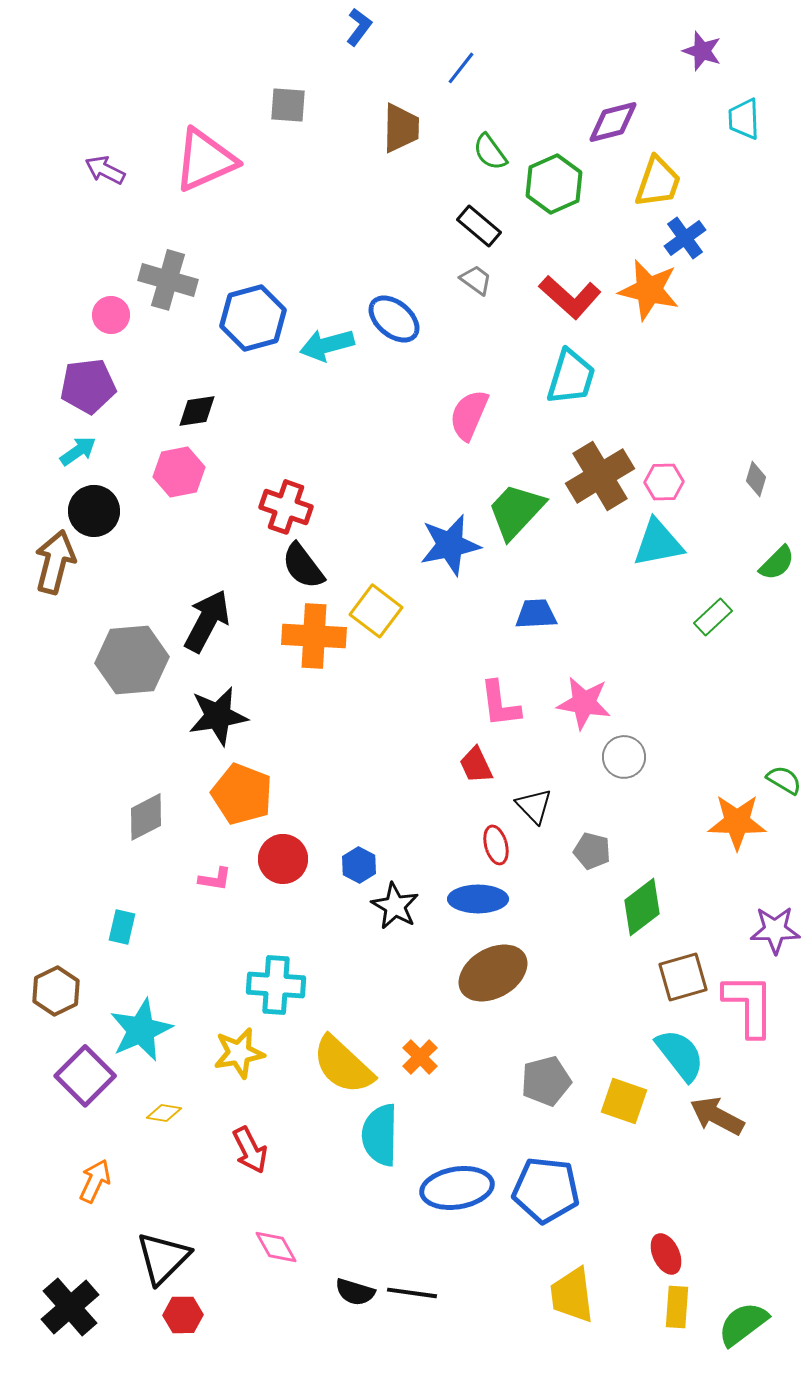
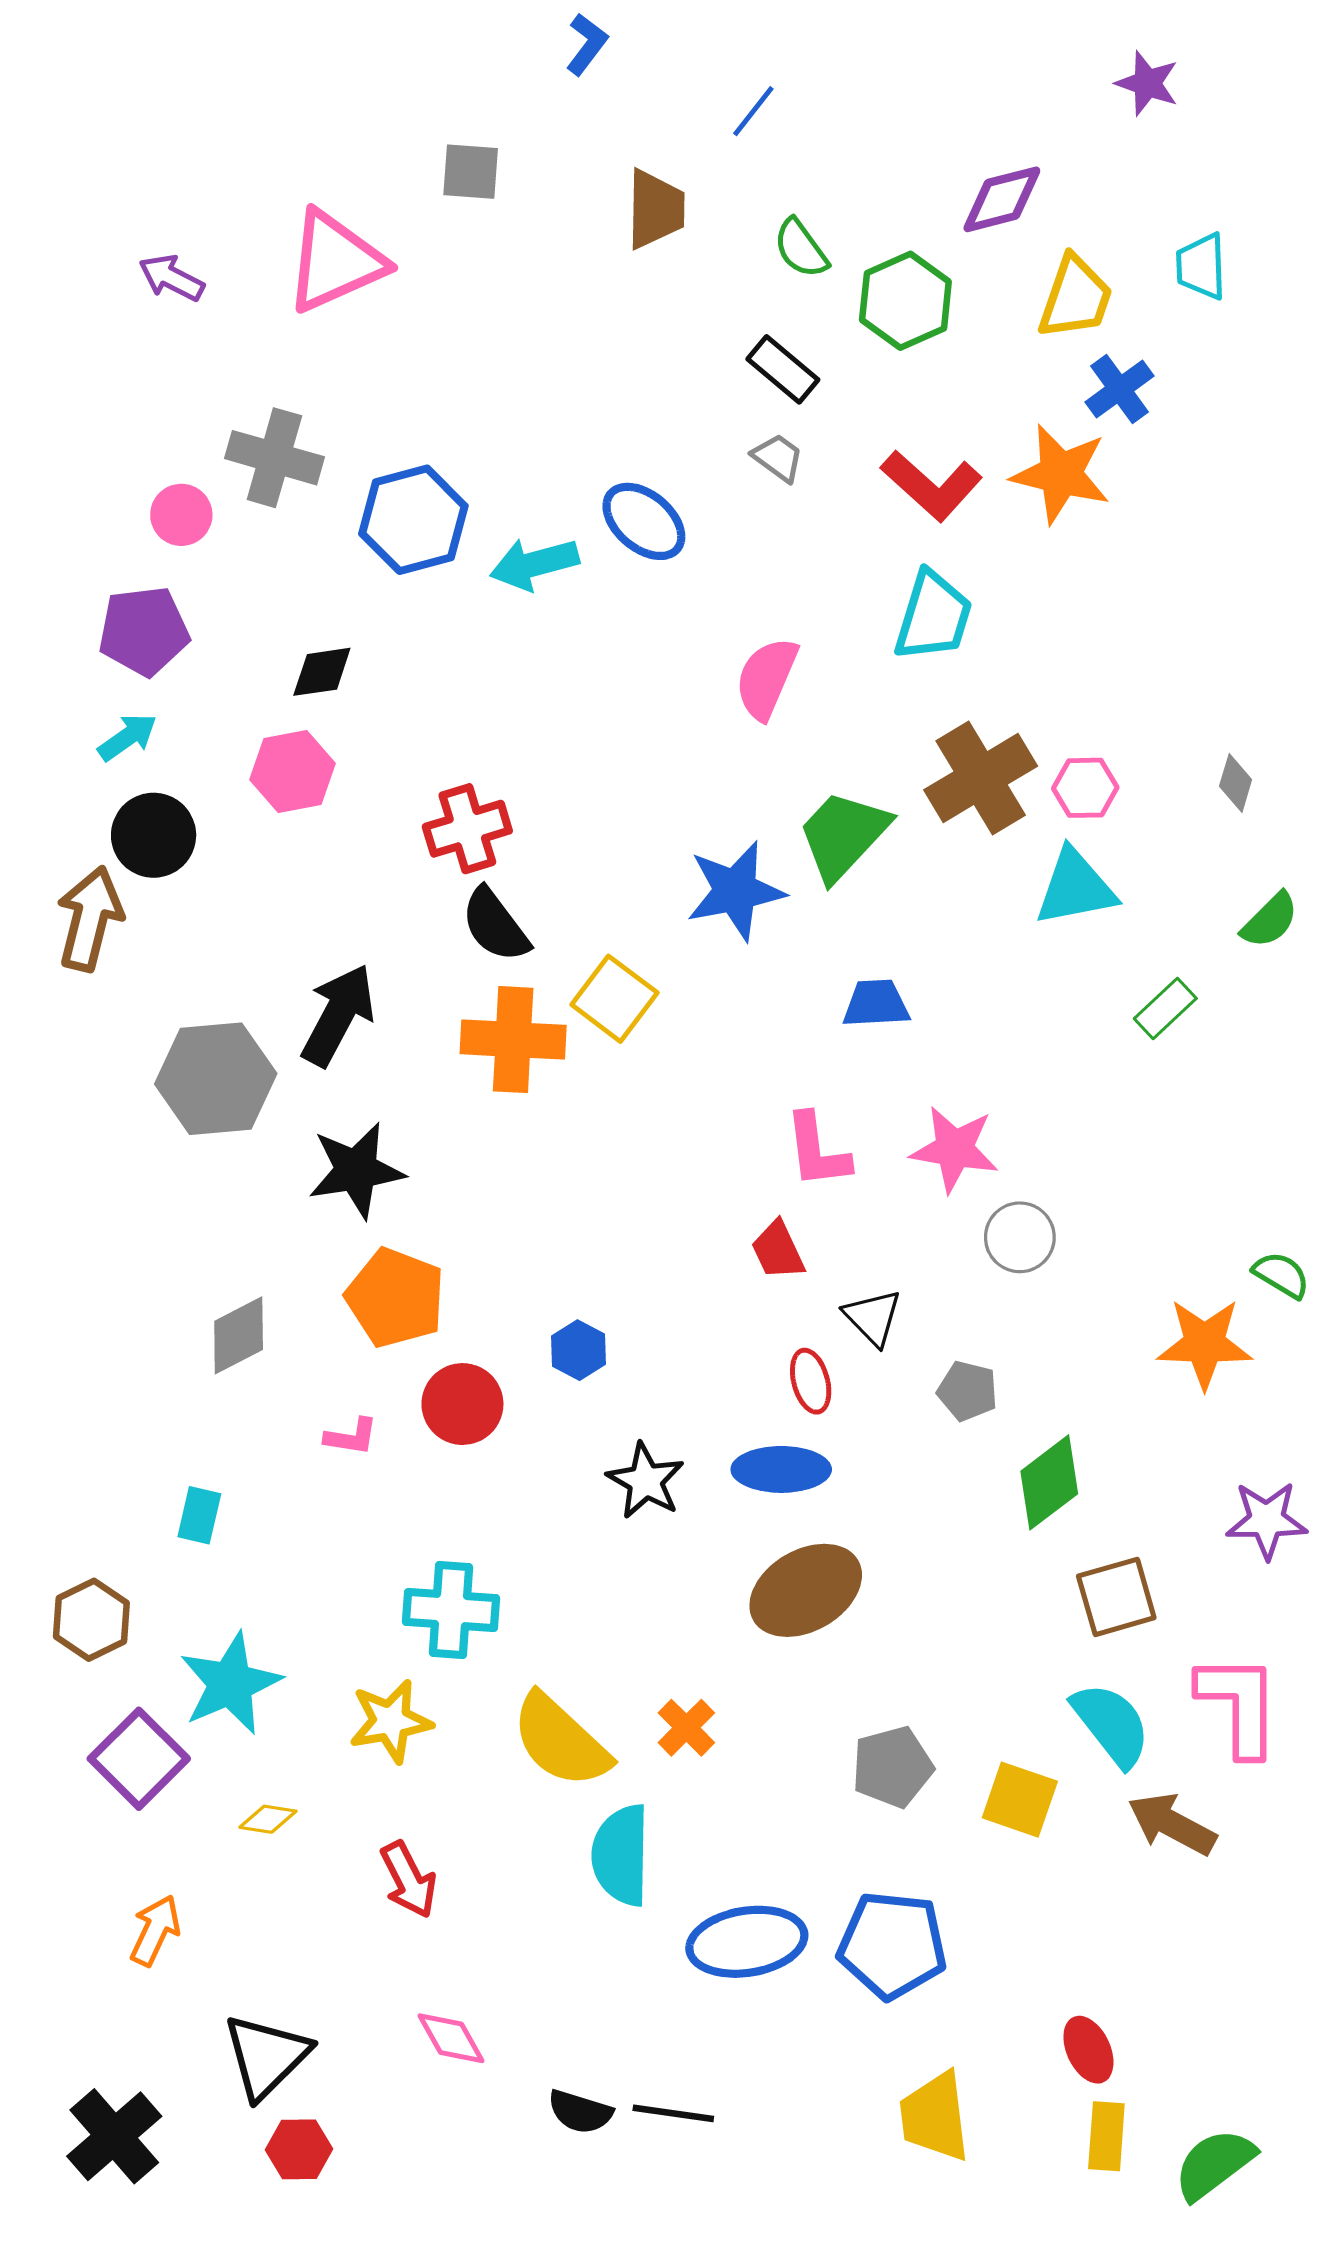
cyan trapezoid: (744, 119) -> (1201, 266), moved
red cross: (286, 507) -> (467, 829), turned -36
blue hexagon: (359, 865) -> (579, 1350), moved
pink L-shape: (749, 1005) -> (1239, 1705), moved

